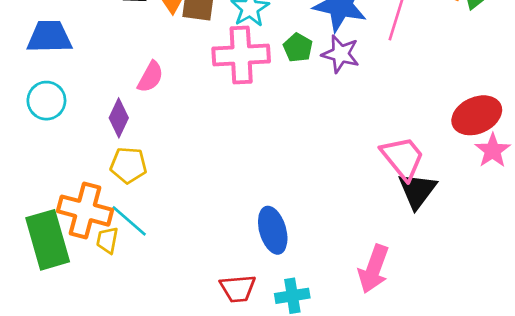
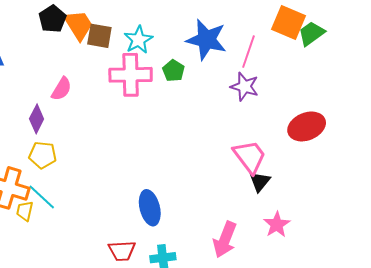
purple star: (341, 54) -> (245, 87), moved
pink star: (493, 151) -> (277, 225), moved
black triangle: (417, 190) -> (260, 182), size x0.7

